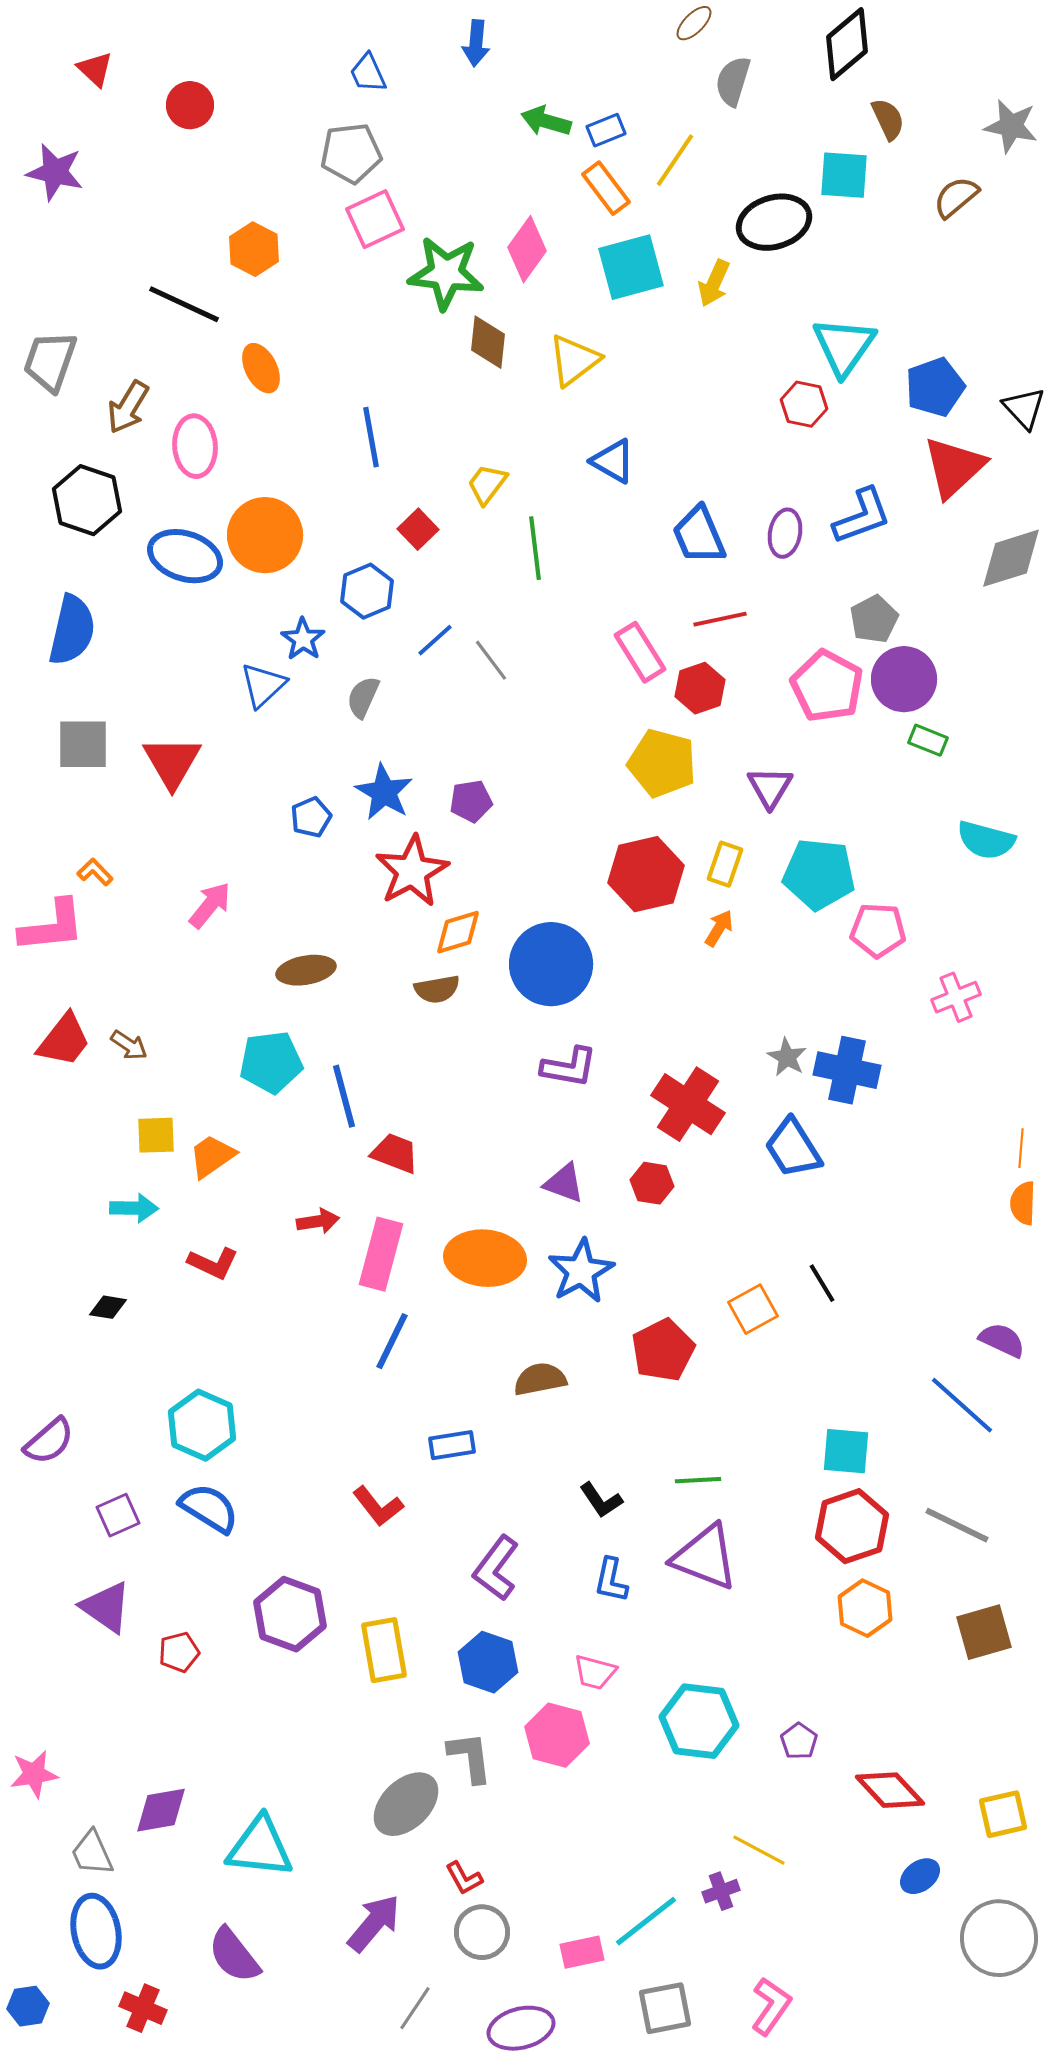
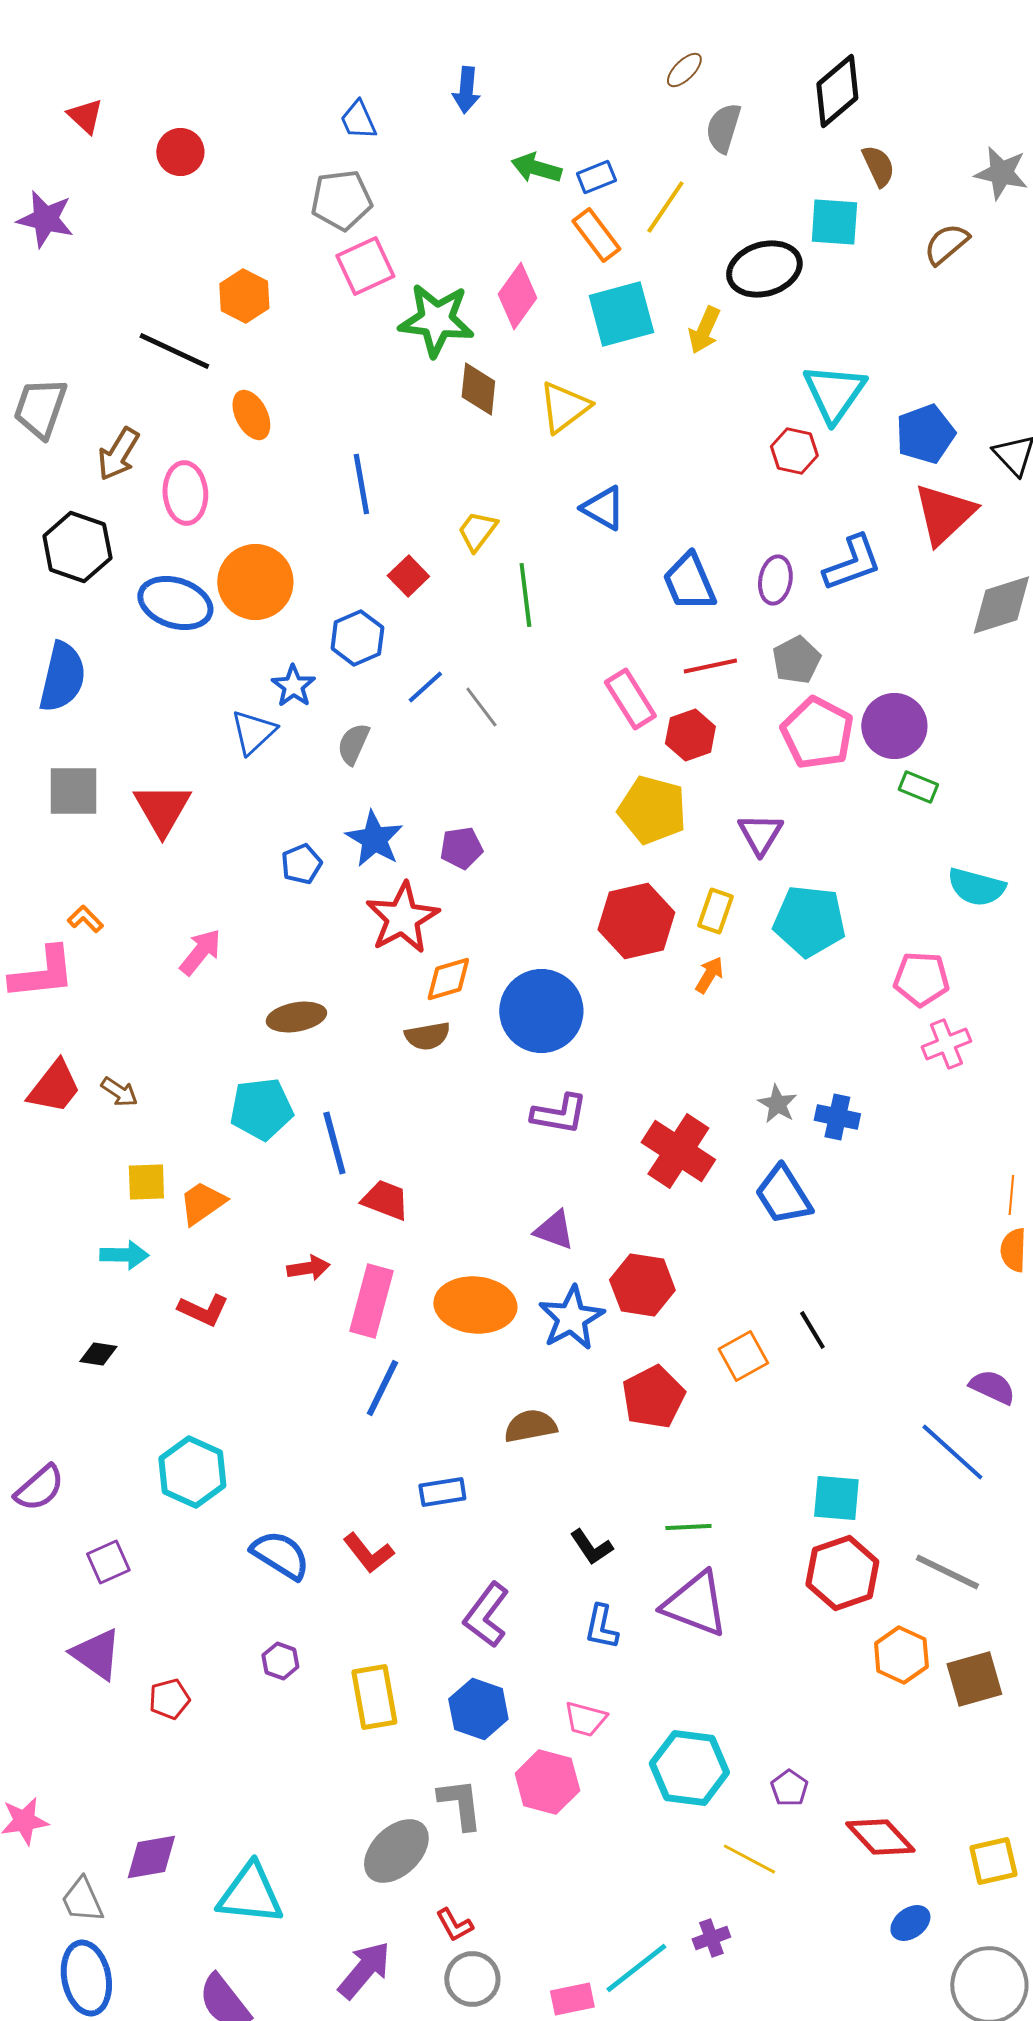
gray pentagon: (874, 619) -> (796, 660), moved
pink pentagon: (878, 930) -> (921, 979), moved
blue cross: (847, 1070) -> (837, 1117), size x0.7
red hexagon: (652, 1183) -> (642, 1285), moved, size x1.5
blue semicircle: (209, 1508) -> (280, 1555), moved
orange hexagon: (865, 1608) -> (901, 1655), moved
purple hexagon: (290, 1614) -> (280, 1661), size x0.5
yellow line: (759, 1850) -> (749, 1859), moved

